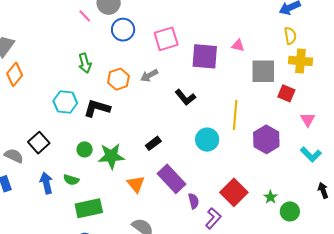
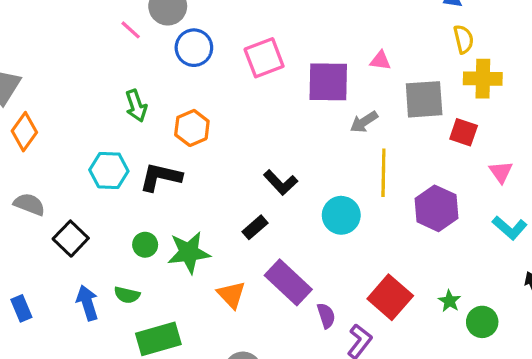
gray arrow: (149, 75) -> (364, 122), moved
black L-shape: (185, 97) -> (281, 182), moved
gray semicircle: (14, 156) -> (29, 204), moved

